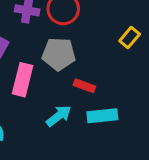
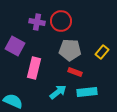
yellow rectangle: (130, 37) -> (102, 52), moved
gray pentagon: (59, 54) -> (70, 50), moved

